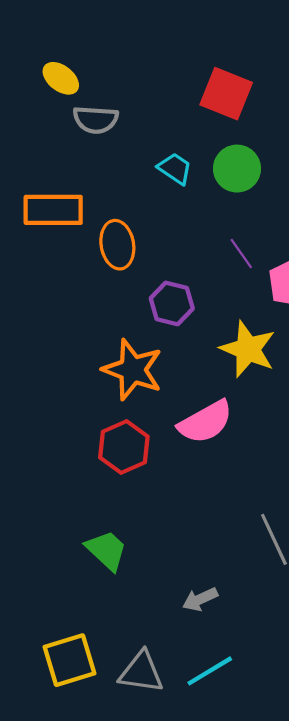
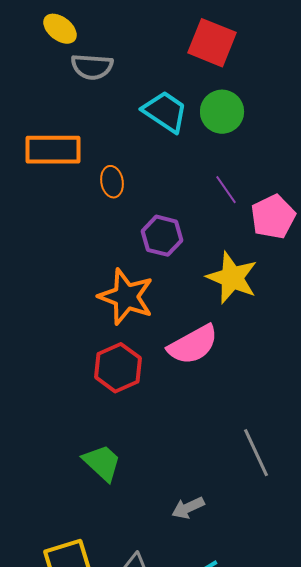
cyan trapezoid: (175, 169) -> (165, 112), size x1.4
orange ellipse: (117, 245) -> (112, 182), size x0.7

